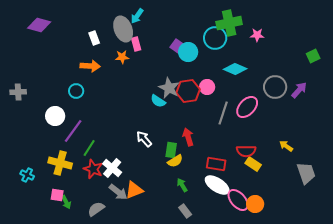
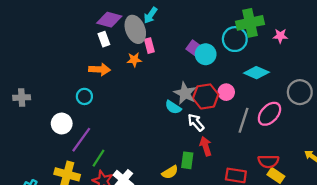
purple diamond: (39, 25) -> (109, 20), moved
white arrow: (144, 139) -> (196, 122), moved
yellow semicircle: (175, 161) -> (170, 172), moved

